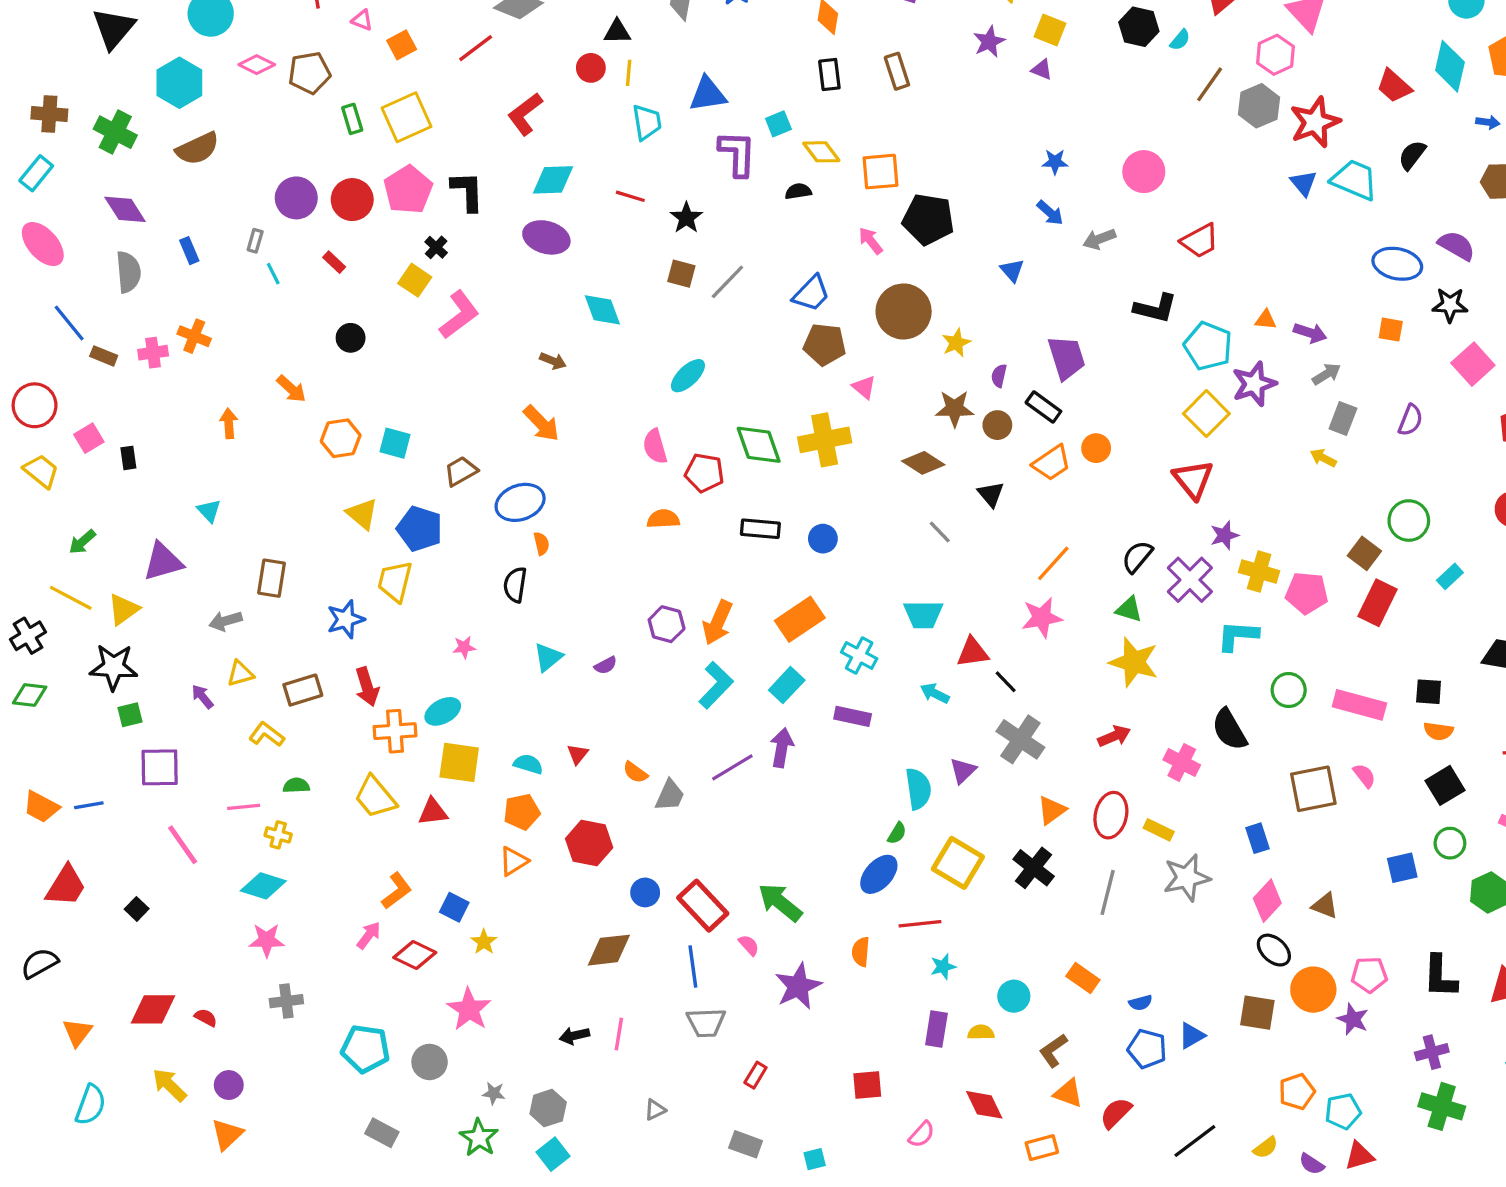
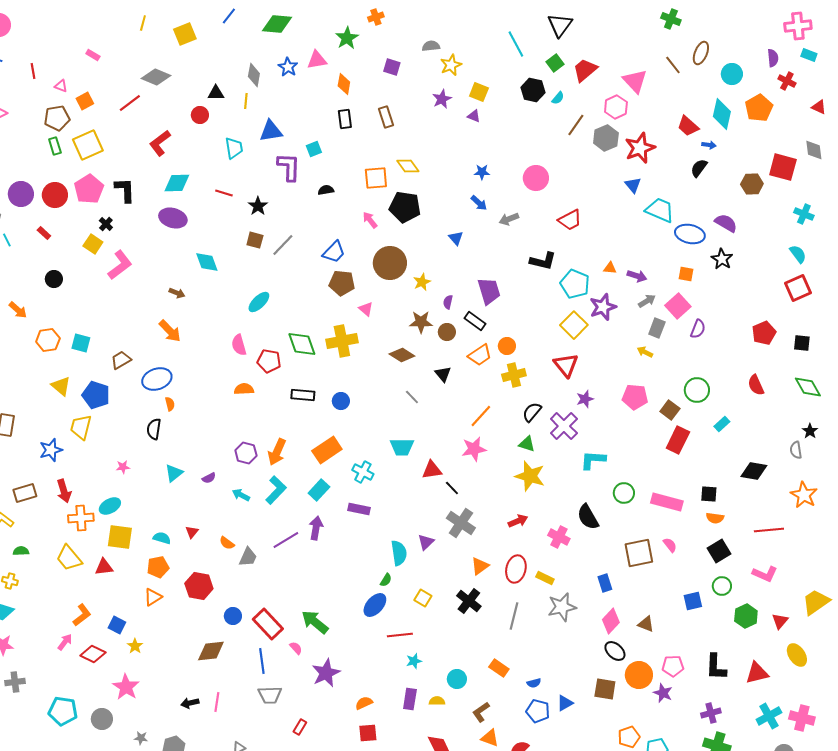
brown pentagon: (309, 73) -> (57, 118), moved
yellow line: (629, 73) -> (246, 101), moved
blue arrow: (1488, 122) -> (709, 145), moved
yellow diamond: (821, 152) -> (408, 166), moved
cyan trapezoid: (1354, 180) -> (660, 210), moved
black star: (1450, 305) -> (722, 259), turned 30
pink square: (1473, 364) -> (678, 306), moved
yellow cross: (1259, 572) -> (514, 375), moved, turned -30
pink pentagon: (1307, 593) -> (635, 397), moved
cyan arrow: (935, 693) -> (241, 495), moved
yellow square: (958, 863) -> (423, 598), size x0.6
orange semicircle: (861, 952) -> (364, 703), moved, turned 60

